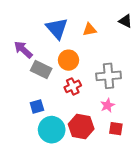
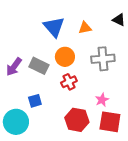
purple arrow: (23, 50) -> (14, 67), moved, turned -96
gray cross: (109, 76) -> (103, 59), moved
red square: (116, 129) -> (110, 122), size x1.6
cyan circle: (52, 130) -> (16, 122), moved

